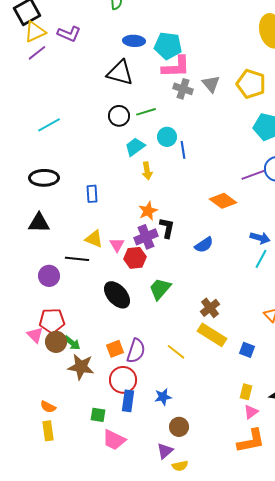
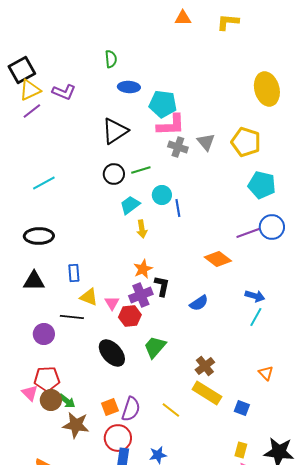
blue ellipse: (134, 41) -> (129, 87), moved
black triangle: (120, 73) -> (115, 131), turned -48
blue rectangle: (92, 194) -> (74, 273), moved

